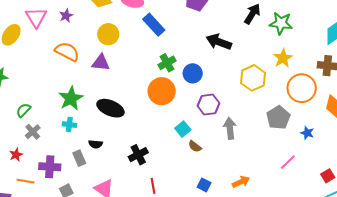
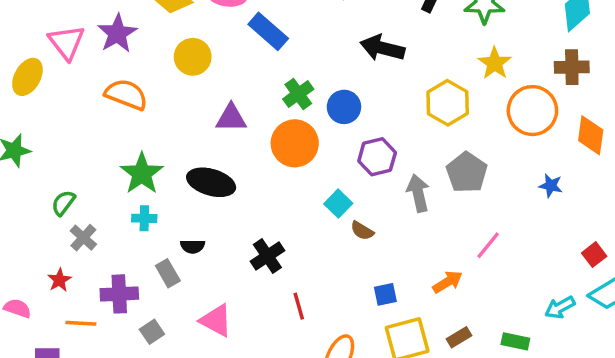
purple star: (66, 16) -> (117, 33), size x1.6
purple triangle: (101, 63) -> (231, 118), moved
gray pentagon: (278, 118) -> (467, 172), moved
pink line: (288, 162) -> (488, 245), moved
blue square: (204, 185) -> (385, 294), turned -32

